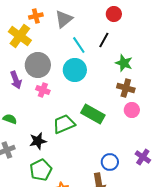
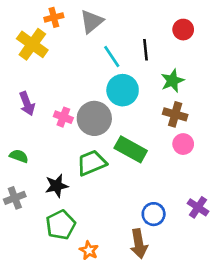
red circle: (114, 14) -> (183, 30), moved
black line: (104, 40) -> (145, 50), turned -35
green star: (124, 63) -> (172, 81), turned 30
gray circle: (38, 65) -> (94, 118), moved
cyan circle: (75, 70) -> (123, 90), moved

